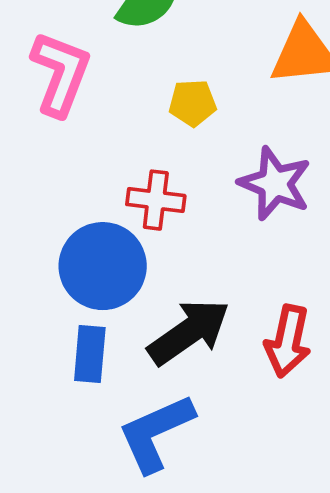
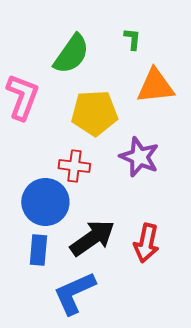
yellow pentagon: (192, 103) -> (94, 113), size x1.8

